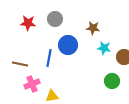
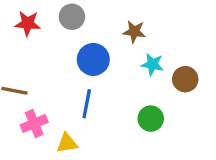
blue line: (49, 58) -> (87, 104), moved
green circle: (112, 81) -> (151, 119), moved

